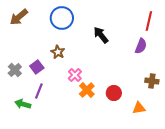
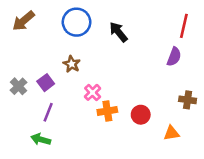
black arrow: (101, 35) -> (118, 32), moved
orange cross: (87, 90) -> (107, 111), turned 35
green arrow: (23, 104) -> (41, 139), moved

